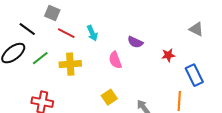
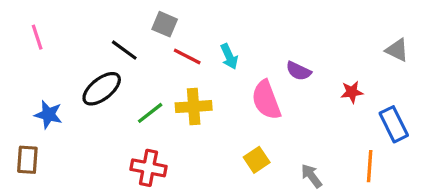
green line: (40, 58) -> (150, 113), moved
pink semicircle: (115, 60) -> (266, 100), size x1.4

